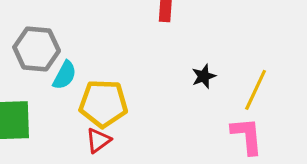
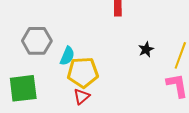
cyan semicircle: (65, 75) -> (67, 56), moved

